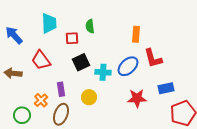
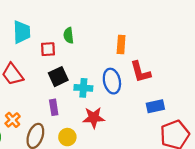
blue ellipse: (128, 66) -> (112, 81), turned -60
purple rectangle: (61, 89) -> (54, 107), moved
yellow circle: (89, 97) -> (67, 137), moved
red star: (137, 98) -> (94, 118), moved

